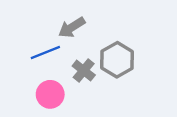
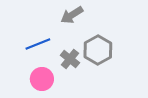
gray arrow: (72, 27) -> (72, 15), moved

